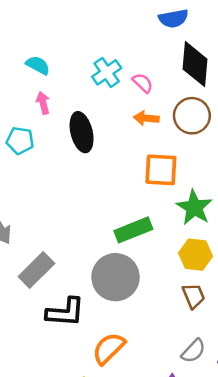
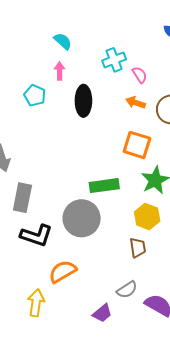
gray rectangle: (36, 270) -> (22, 198), turned -48

